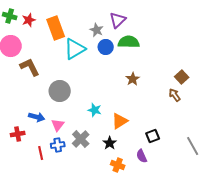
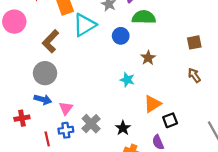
blue circle: (106, 47) -> (121, 36), moved
brown L-shape: (30, 67) -> (50, 41), moved, turned -110
brown square: (182, 77) -> (194, 42), moved, turned 32
gray circle: (60, 91) -> (45, 73), moved
cyan star: (95, 110) -> (127, 80), moved
orange triangle: (120, 121) -> (153, 104), moved

